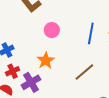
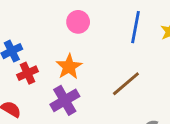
red cross: (13, 71) -> (28, 73), moved
purple cross: (31, 82) -> (65, 100), moved

